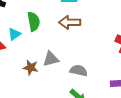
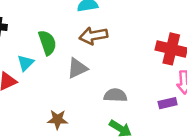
gray triangle: (51, 59) -> (77, 68), moved
brown star: (31, 67) -> (58, 120), moved

